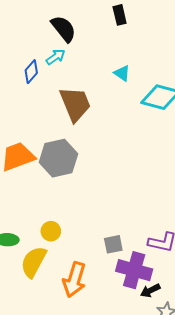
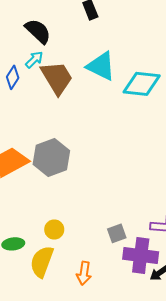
cyan triangle: (122, 73) -> (101, 66), size x1.8
brown trapezoid: (75, 104) -> (57, 78), moved
orange arrow: (74, 280) -> (84, 273), size x0.7

